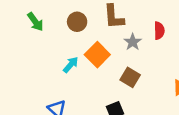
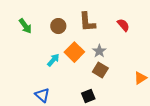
red semicircle: (159, 31) -> (123, 25), moved, turned -40
gray star: (133, 42) -> (99, 51), moved

